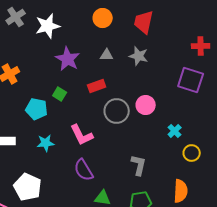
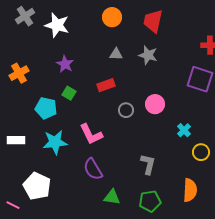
white star: (48, 26) -> (57, 25), turned 30
purple star: (68, 59) -> (65, 64), moved, size x0.7
gray circle: (117, 111) -> (126, 110), size x0.6
cyan star: (46, 143) -> (55, 142), size x1.4

